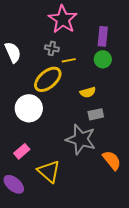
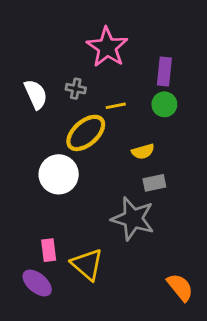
gray cross: (52, 48) -> (76, 89), moved
pink rectangle: (22, 151) -> (49, 250), moved, turned -56
orange semicircle: (112, 160) -> (180, 287), moved

